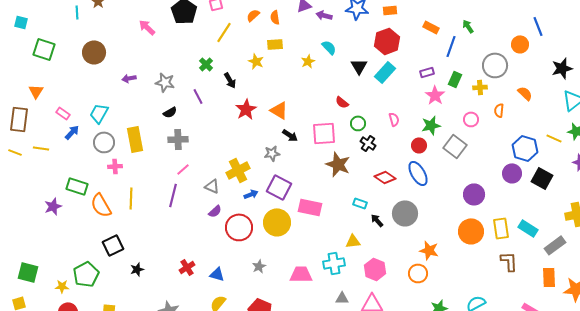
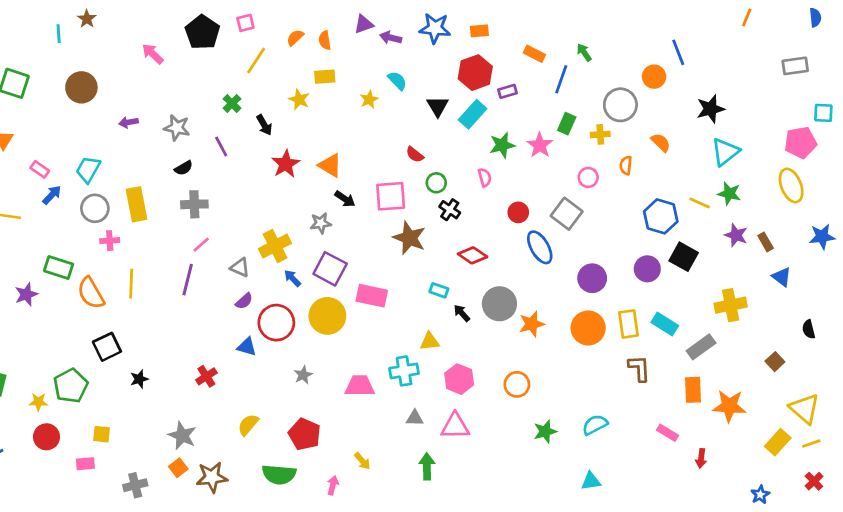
purple rectangle: (427, 72) -> (508, 91), moved
green star: (431, 125) -> (502, 145), moved
blue ellipse: (418, 173) -> (540, 247), moved
purple circle: (512, 173) -> (647, 269), moved
blue arrow: (251, 194) -> (292, 278), turned -112
orange star: (429, 250) -> (532, 324), moved, turned -30
blue triangle: (217, 274) -> (247, 347), moved

